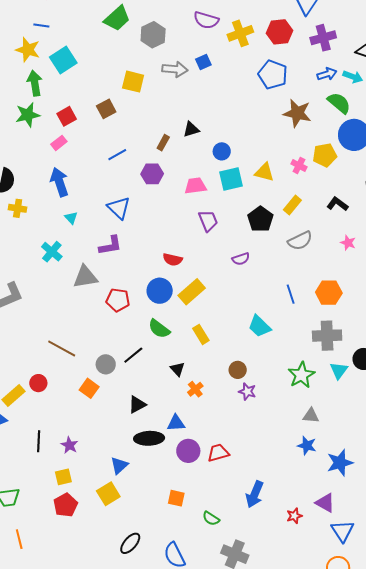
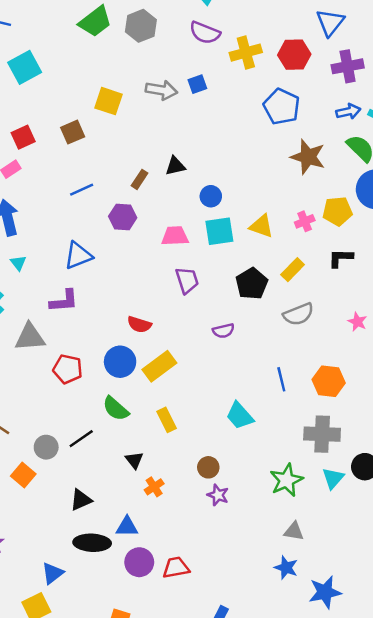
gray hexagon: (153, 35) -> (141, 26), moved
pink cross: (299, 165) -> (305, 221), turned 35
black L-shape: (338, 204) -> (341, 258), moved, turned -40
blue triangle: (119, 208) -> (78, 255), turned 50

